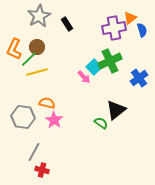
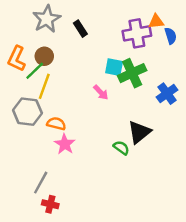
orange triangle: (130, 18) -> (156, 21), turned 32
cyan square: (94, 67) -> (114, 67), moved, turned -35
yellow line: (37, 72) -> (44, 86), turned -55
gray hexagon: (23, 117) -> (27, 112), moved

